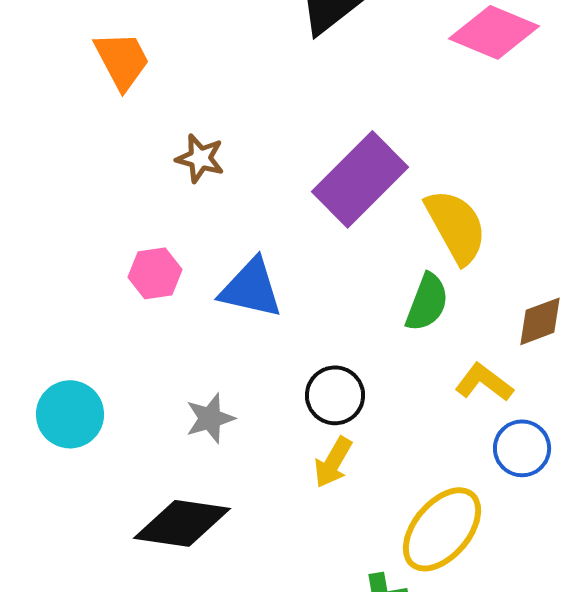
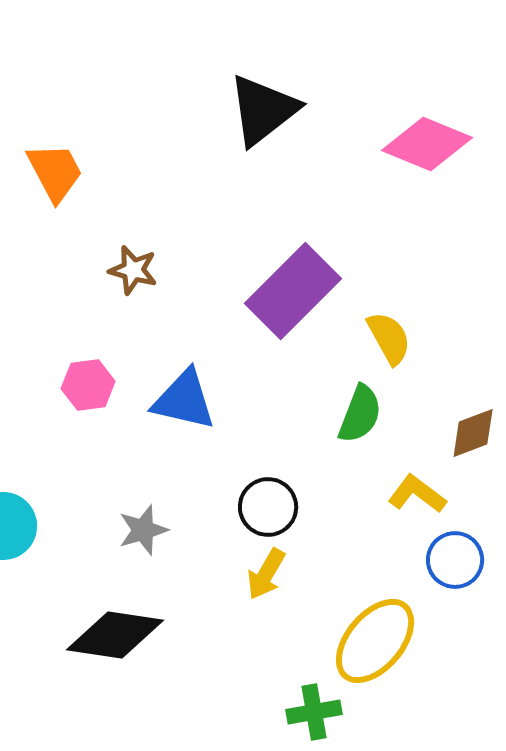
yellow semicircle: (456, 226) -> (389, 338), size x0.7

